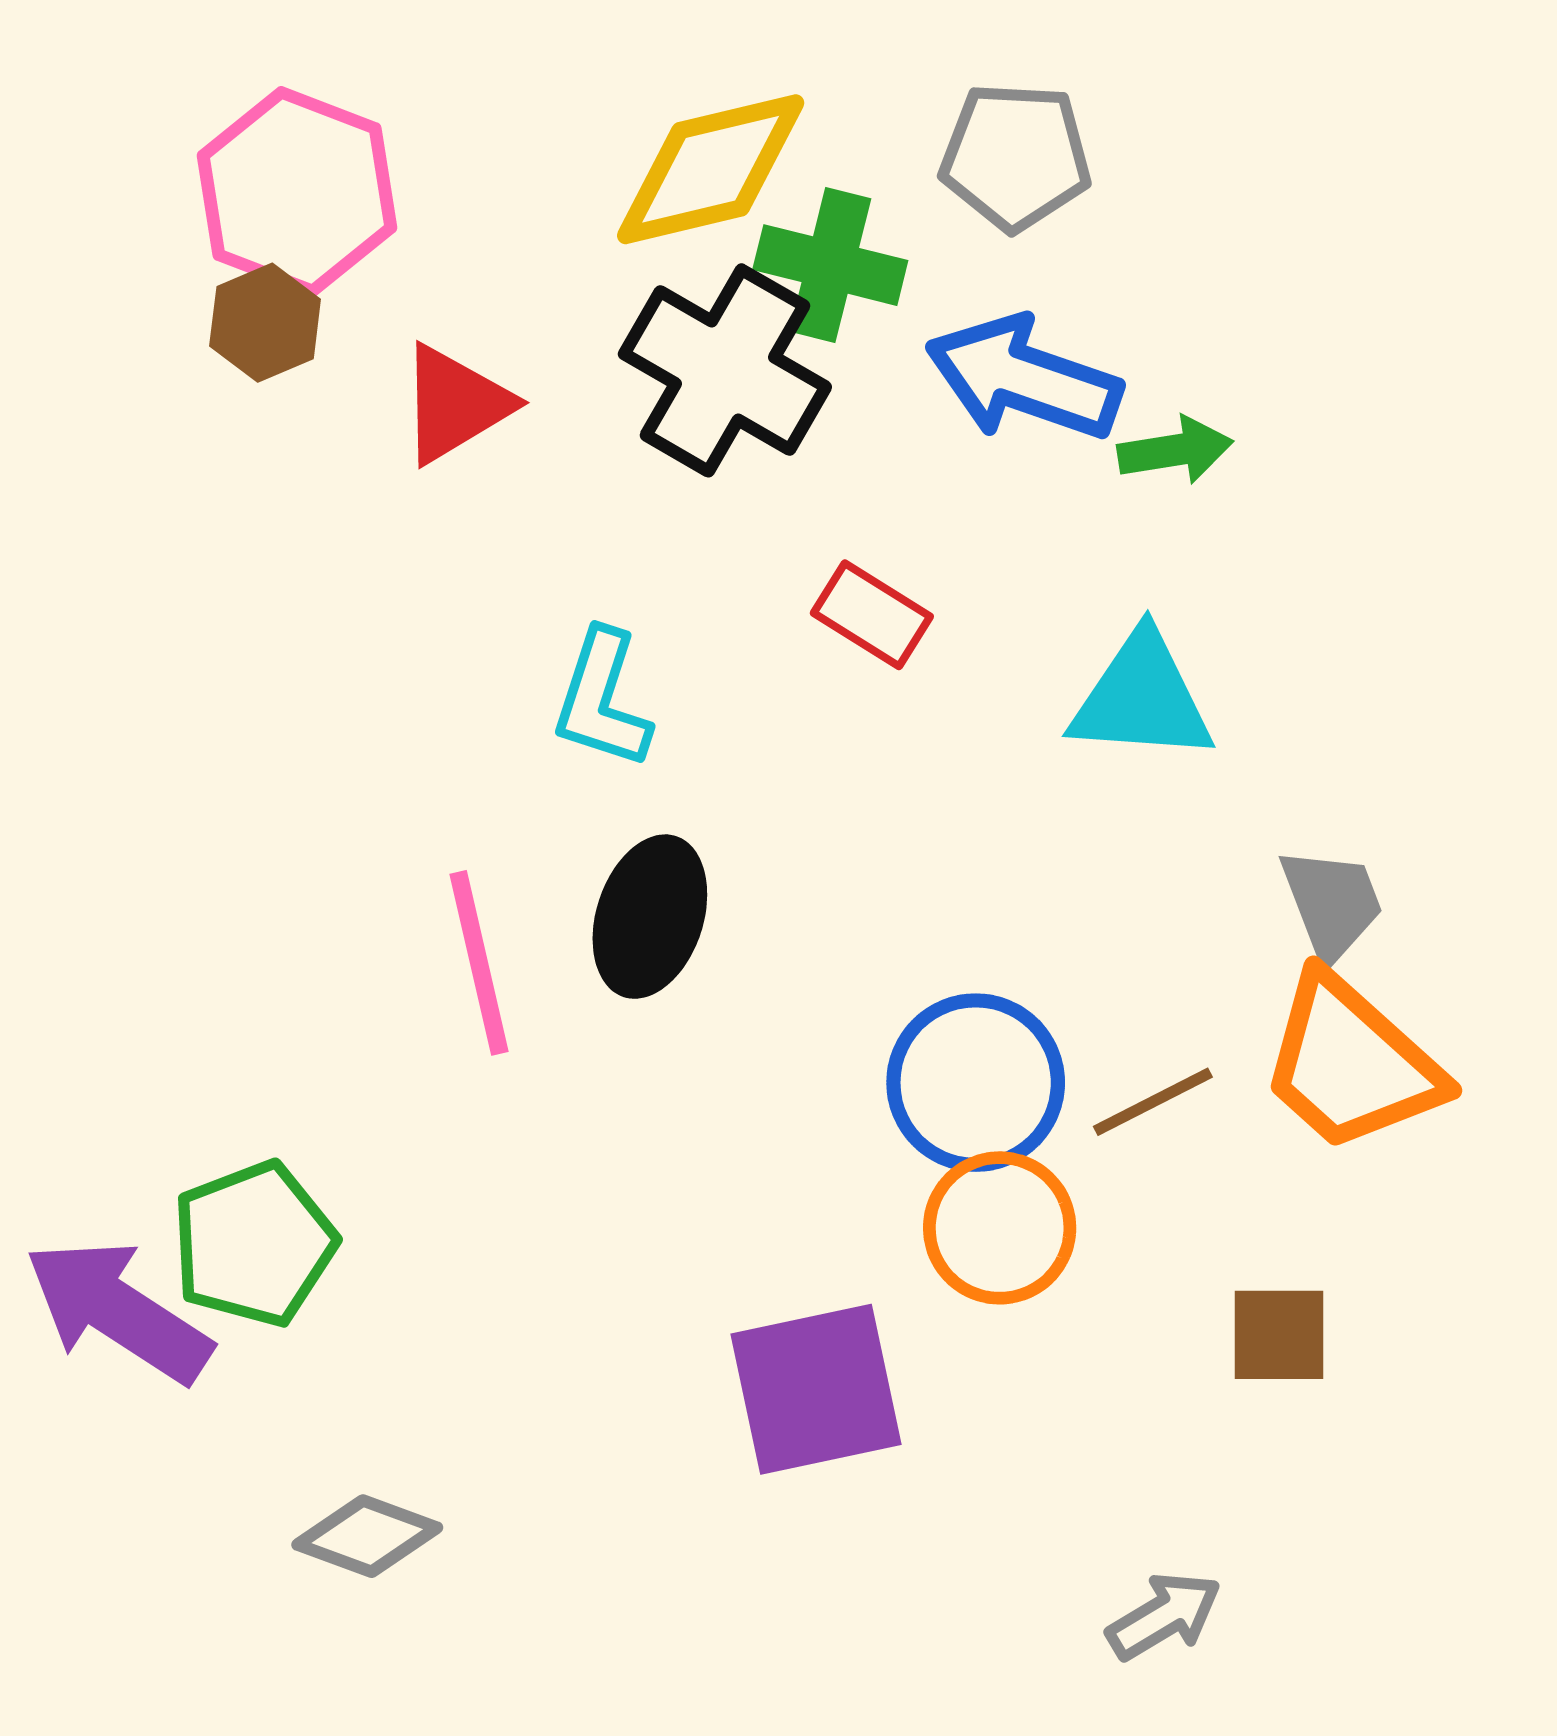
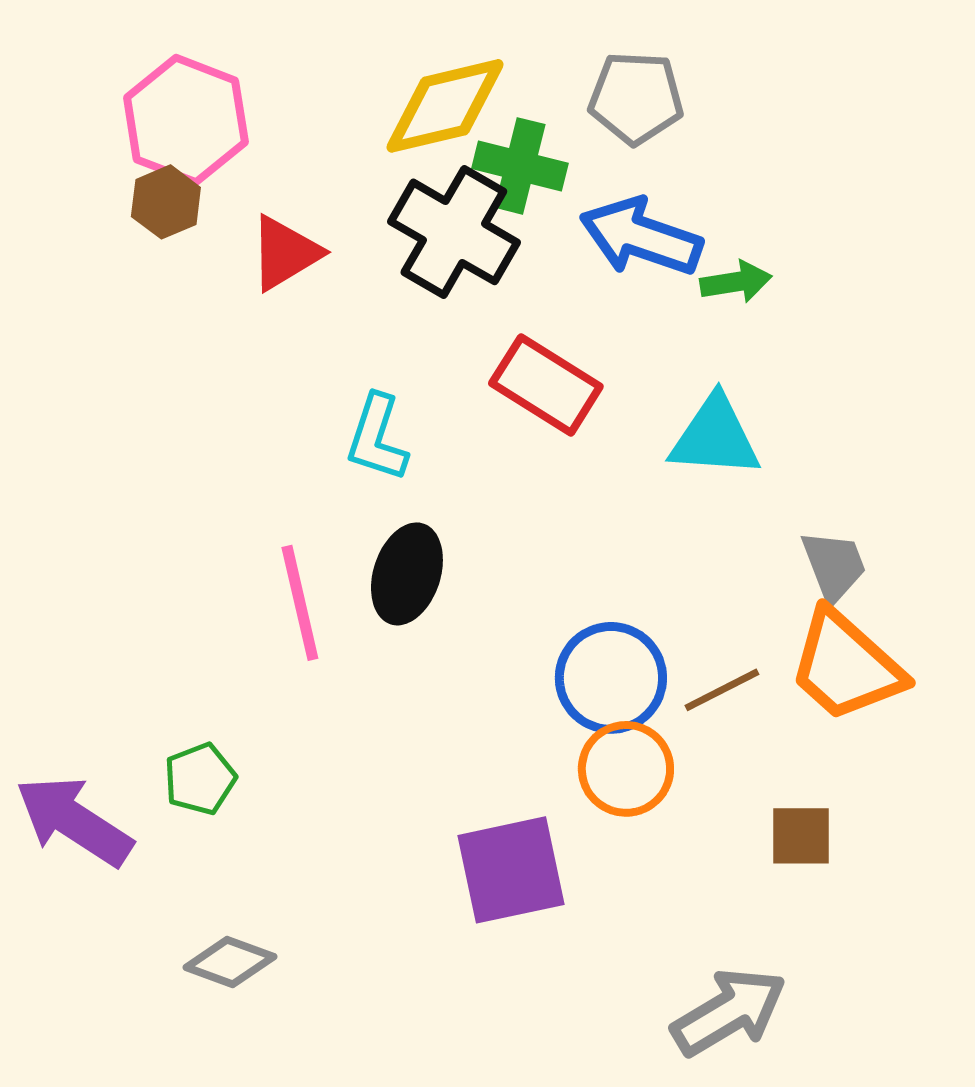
red rectangle: (872, 615) -> (546, 385), size x1.5
green pentagon: (254, 1244) -> (200, 779), moved, size x0.7
gray arrow: (1164, 1616) -> (729, 1012), size x1.6

